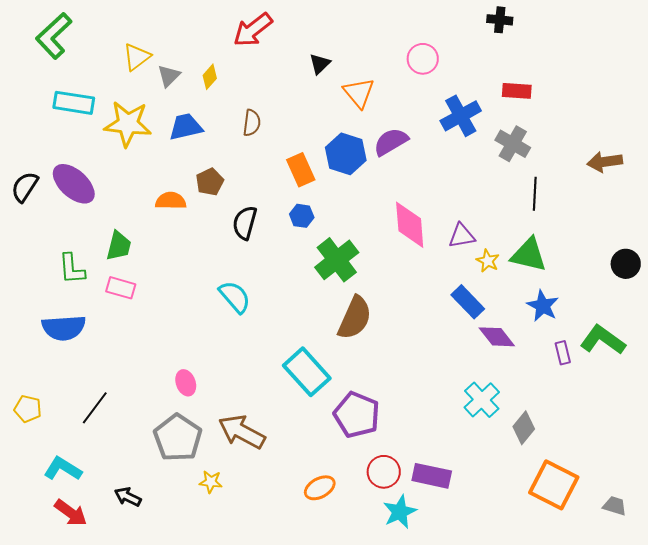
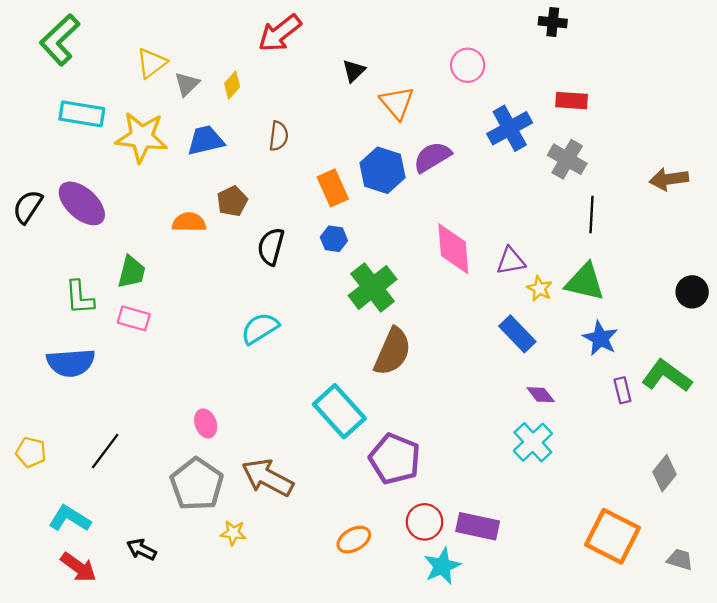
cyan semicircle: (235, 297) -> (260, 328), turned -81
purple diamond: (497, 337) -> (541, 395), moved, size x0.7
gray diamond: (524, 428) -> (664, 473), moved

